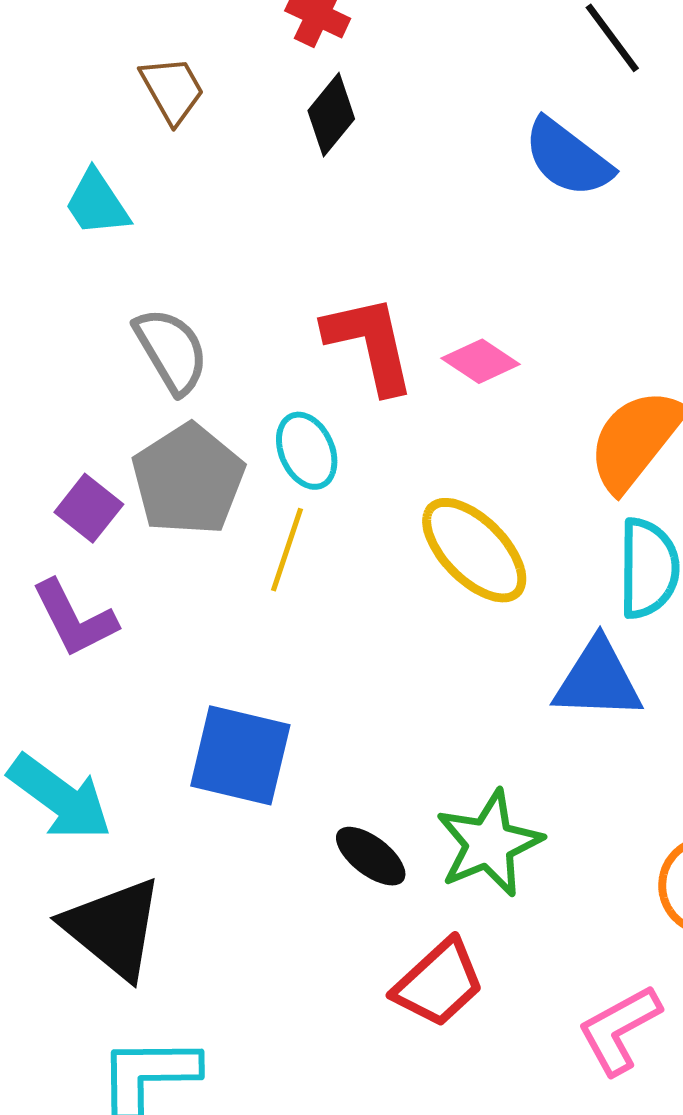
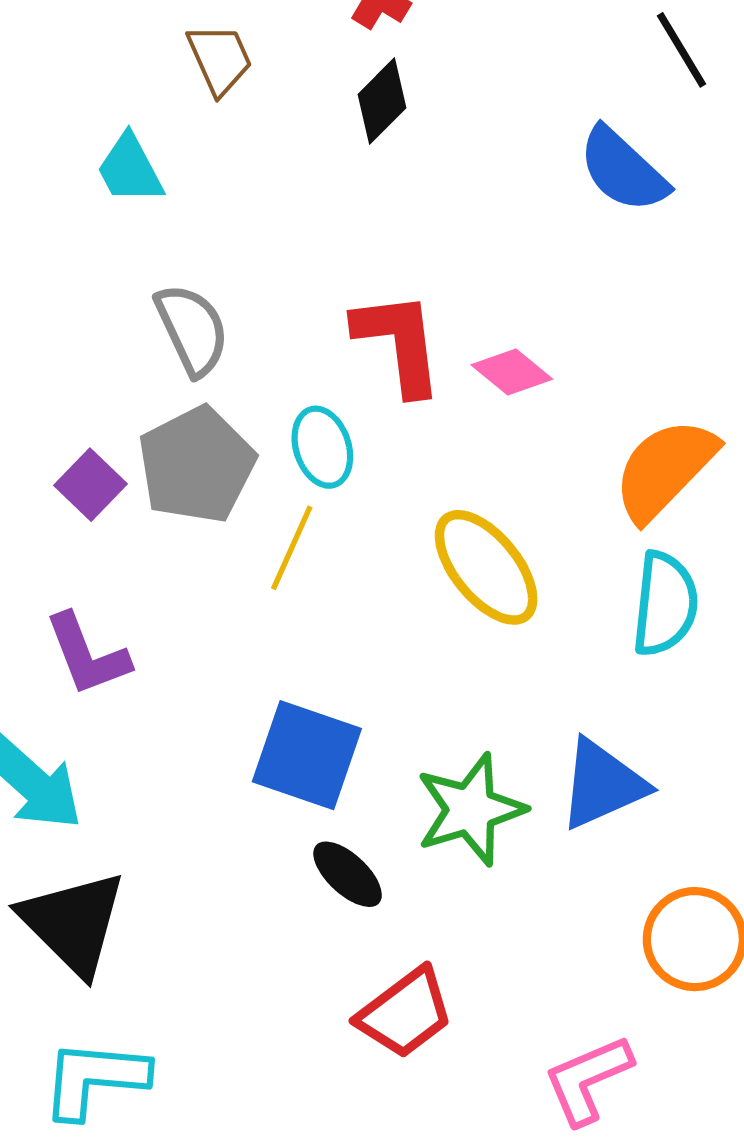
purple L-shape: (74, 619) -> (87, 655), moved
blue triangle: (598, 680) -> (602, 784), moved, turned -32
blue square: (240, 755) -> (307, 755), moved
green star: (489, 843) -> (470, 810), moved

